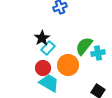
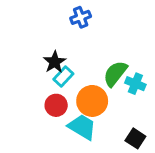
cyan cross: (98, 53) -> (135, 84), turned 32
cyan trapezoid: (49, 83) -> (82, 127), moved

